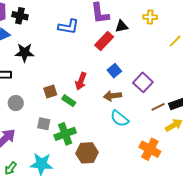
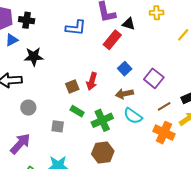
black triangle: (121, 26) -> (129, 24), turned 32
brown square: (50, 91) -> (72, 86), moved
green rectangle: (69, 101) -> (77, 111), moved
brown line: (158, 107) -> (164, 106), moved
green cross: (65, 134) -> (102, 120), moved
orange cross: (150, 149) -> (164, 133), moved

